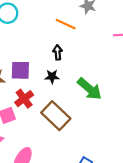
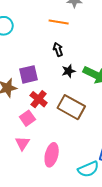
black star: (52, 77) -> (69, 71), moved

